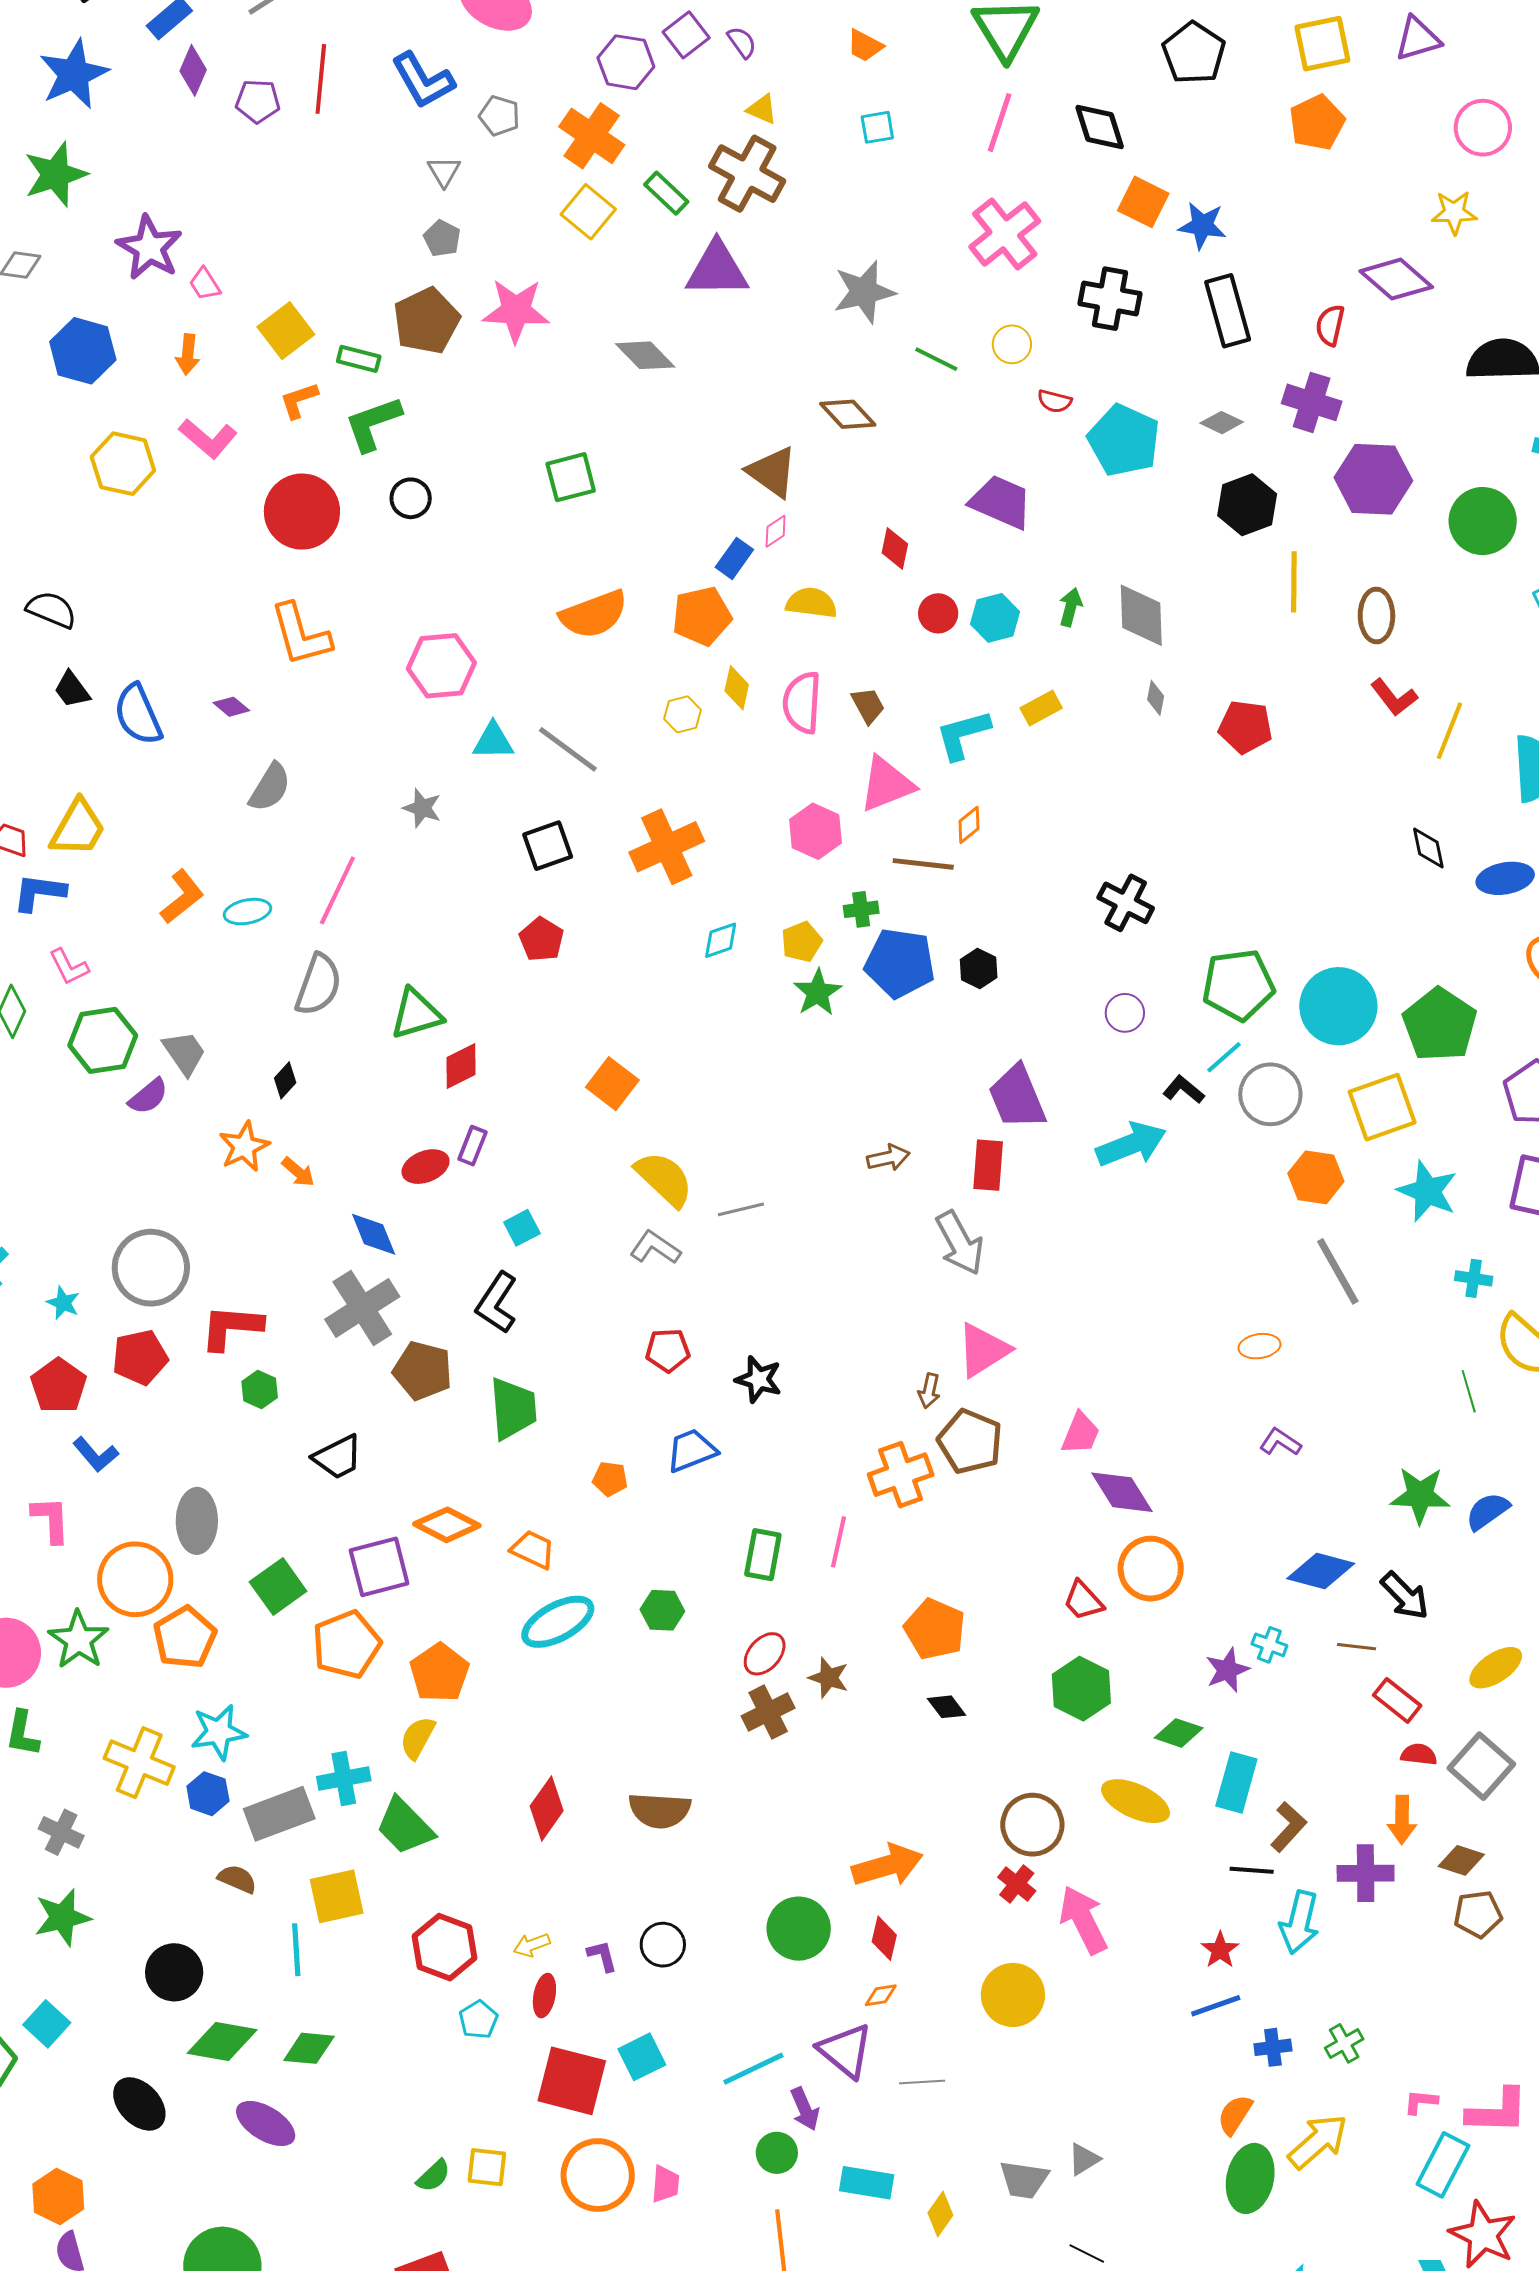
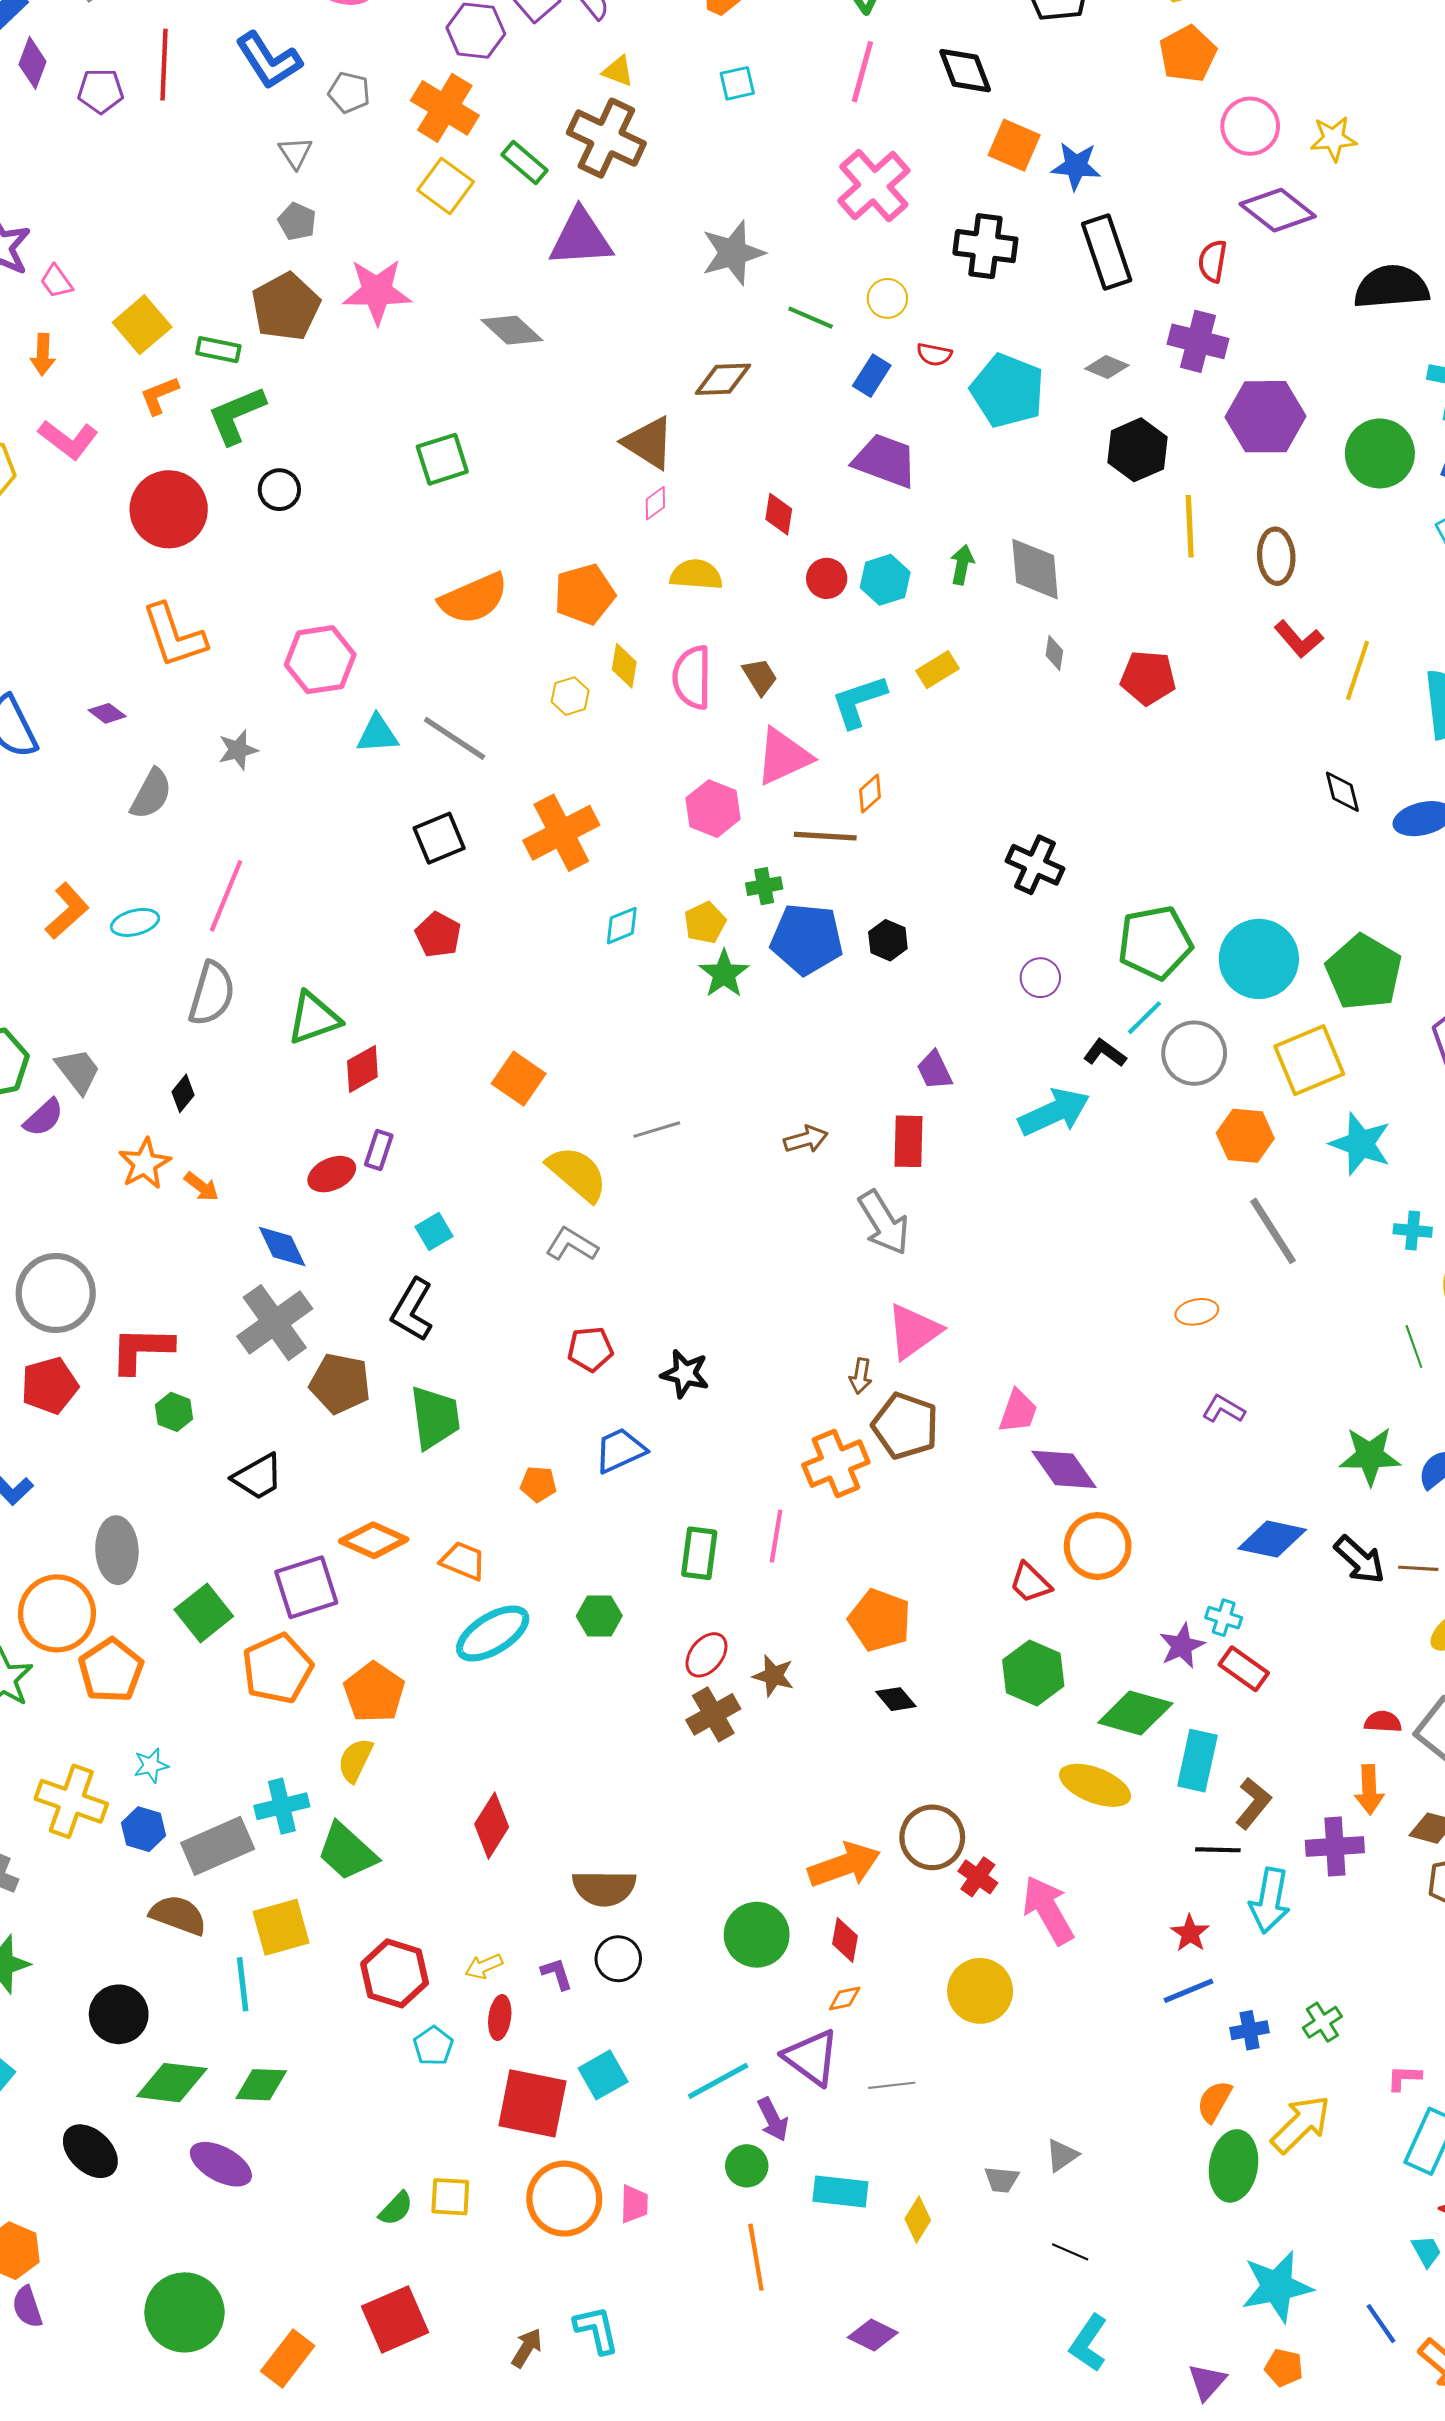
pink circle: (1483, 128) -> (1250, 126), moved
brown diamond: (848, 414) -> (723, 379), turned -46
blue rectangle: (734, 558) -> (872, 376), moved
gray star: (422, 808) -> (238, 750), moved, turned -30
purple trapezoid: (1017, 1097) -> (934, 1070), size x0.6
gray line: (741, 1209) -> (657, 1130), moved
brown line: (1356, 1647) -> (1418, 1568), moved
red rectangle: (1397, 1700) -> (1244, 1669), moved
cyan star: (219, 1732) -> (151, 1765), size x0.6
green diamond: (1179, 1733) -> (1135, 1713), size x1.5
brown semicircle: (660, 1810) -> (604, 1888), moved
brown circle: (1032, 1825) -> (932, 1837), moved
brown semicircle: (237, 1879) -> (178, 1915), size x1.4
gray trapezoid: (1024, 2180) -> (1002, 2180), size x0.7

